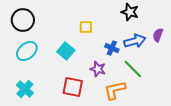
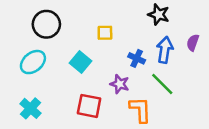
black circle: (23, 20) -> (46, 24), moved
blue arrow: (135, 41) -> (165, 50), turned -65
orange L-shape: (115, 90) -> (140, 110), turned 100

